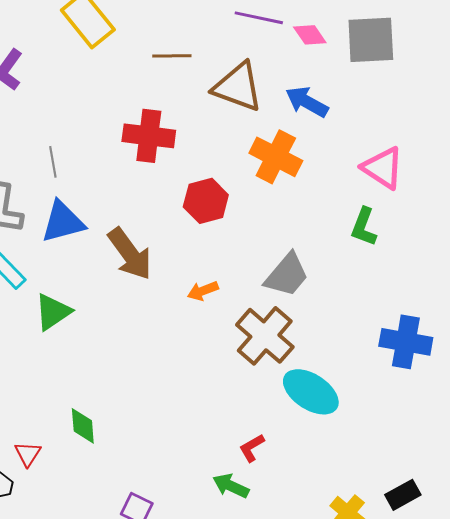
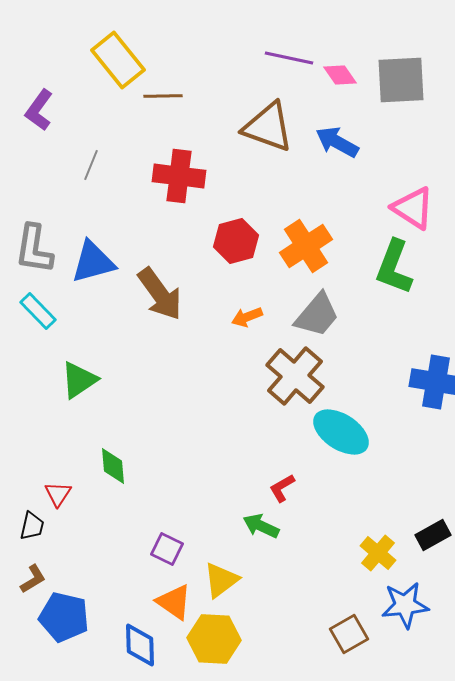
brown line: (172, 56) -> (163, 96), moved
orange cross: (276, 157) -> (306, 246), moved, turned 30
gray line: (53, 162) -> (91, 165), moved, turned 32
green L-shape: (364, 227) -> (394, 267), size x1.4
orange arrow: (203, 291) -> (247, 317), moved
green triangle: (53, 312) -> (79, 380), moved

